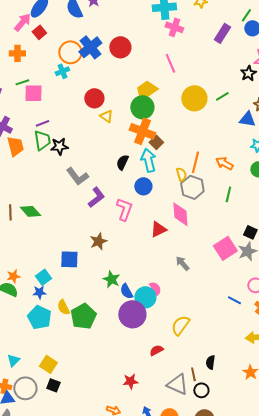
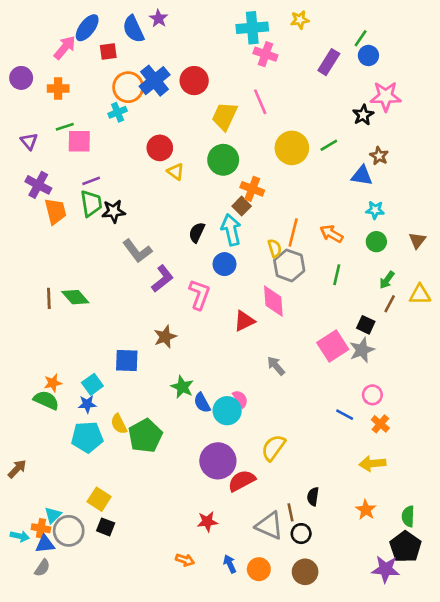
red square: (39, 32) -> (108, 51), moved, turned 32
yellow trapezoid: (146, 90) -> (225, 116), moved, turned -30
orange cross: (142, 131) -> (252, 189), moved, size x0.7
purple circle: (132, 314) -> (218, 461), moved
cyan pentagon: (39, 317) -> (87, 437), turned -30
red semicircle: (156, 350) -> (242, 481), size x1.5
cyan triangle: (13, 360) -> (53, 515), moved

